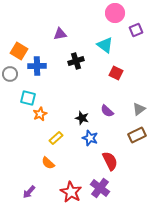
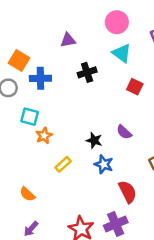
pink circle: (115, 13) -> (117, 22), moved
orange semicircle: (48, 163) -> (27, 194), moved
purple cross: (100, 188) -> (116, 224), turned 30

